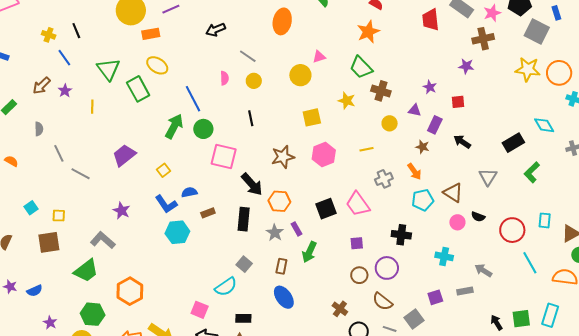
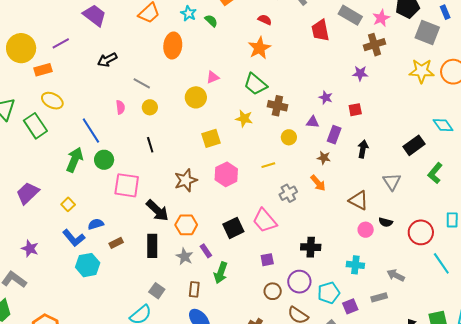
black arrow: (462, 142) -> (363, 149), turned 72
cyan pentagon: (423, 200) -> (329, 293), moved

